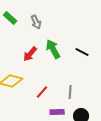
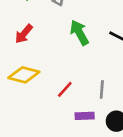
red arrow: (30, 54) -> (24, 34), moved

